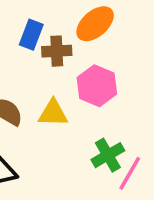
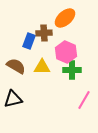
blue rectangle: (31, 35) -> (29, 41), moved
green cross: (108, 155) -> (72, 70), moved, turned 30

